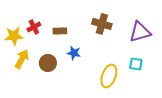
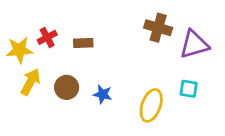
brown cross: (102, 24) -> (158, 28), moved
blue star: (74, 53) -> (103, 94), moved

